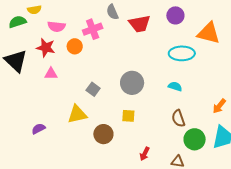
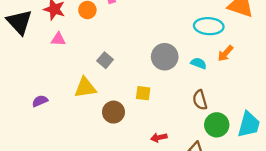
gray circle: (132, 83) -> (165, 57), moved
orange arrow: (219, 106) -> (225, 53), moved
red arrow: (145, 154) -> (159, 138), turned 48

